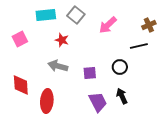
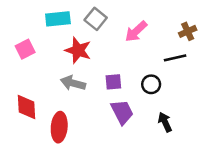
red star: (62, 40) -> (78, 50), size x1.5
purple square: (90, 73) -> (113, 82), moved
black arrow: (122, 96) -> (165, 122), moved
purple trapezoid: (98, 102) -> (122, 112), moved

